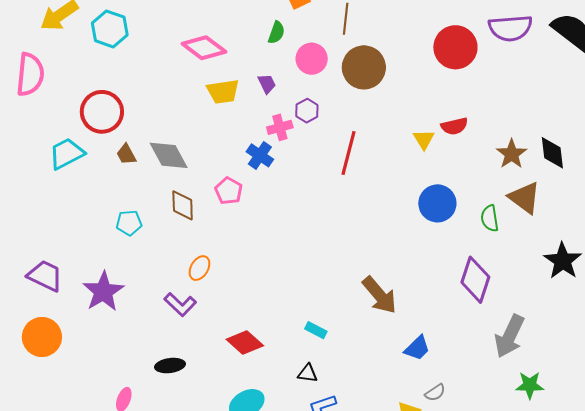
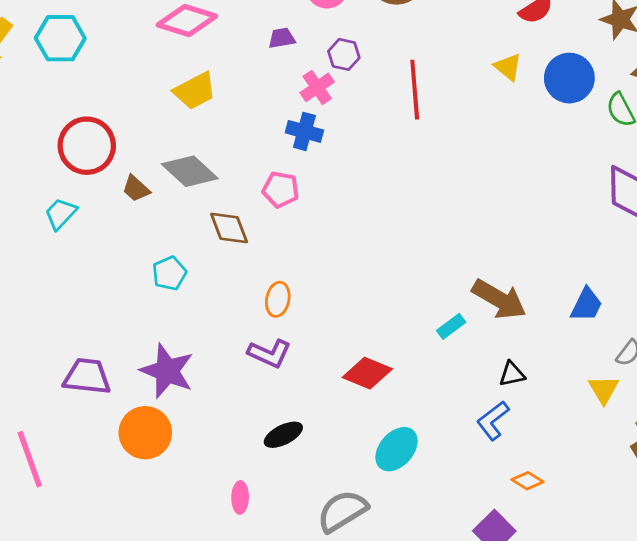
purple trapezoid: (267, 84) -> (282, 38), turned -55
yellow trapezoid: (223, 91) -> (195, 91), moved
yellow triangle: (424, 139) -> (508, 67), moved
cyan trapezoid: (67, 154) -> (61, 214), size x0.7
blue circle: (437, 203) -> (569, 78), moved
brown arrow: (379, 295) -> (499, 299), moved
cyan rectangle: (316, 330) -> (451, 326), turned -45
orange circle: (42, 337) -> (145, 433), moved
black triangle: (308, 373) -> (512, 374), moved

